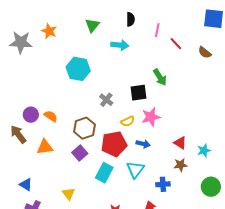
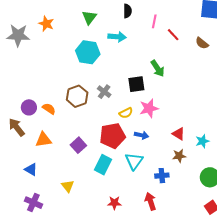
cyan hexagon: (78, 69) -> (88, 52), moved
brown hexagon: (84, 128) -> (77, 96), moved
blue triangle: (26, 185) -> (31, 169), moved

